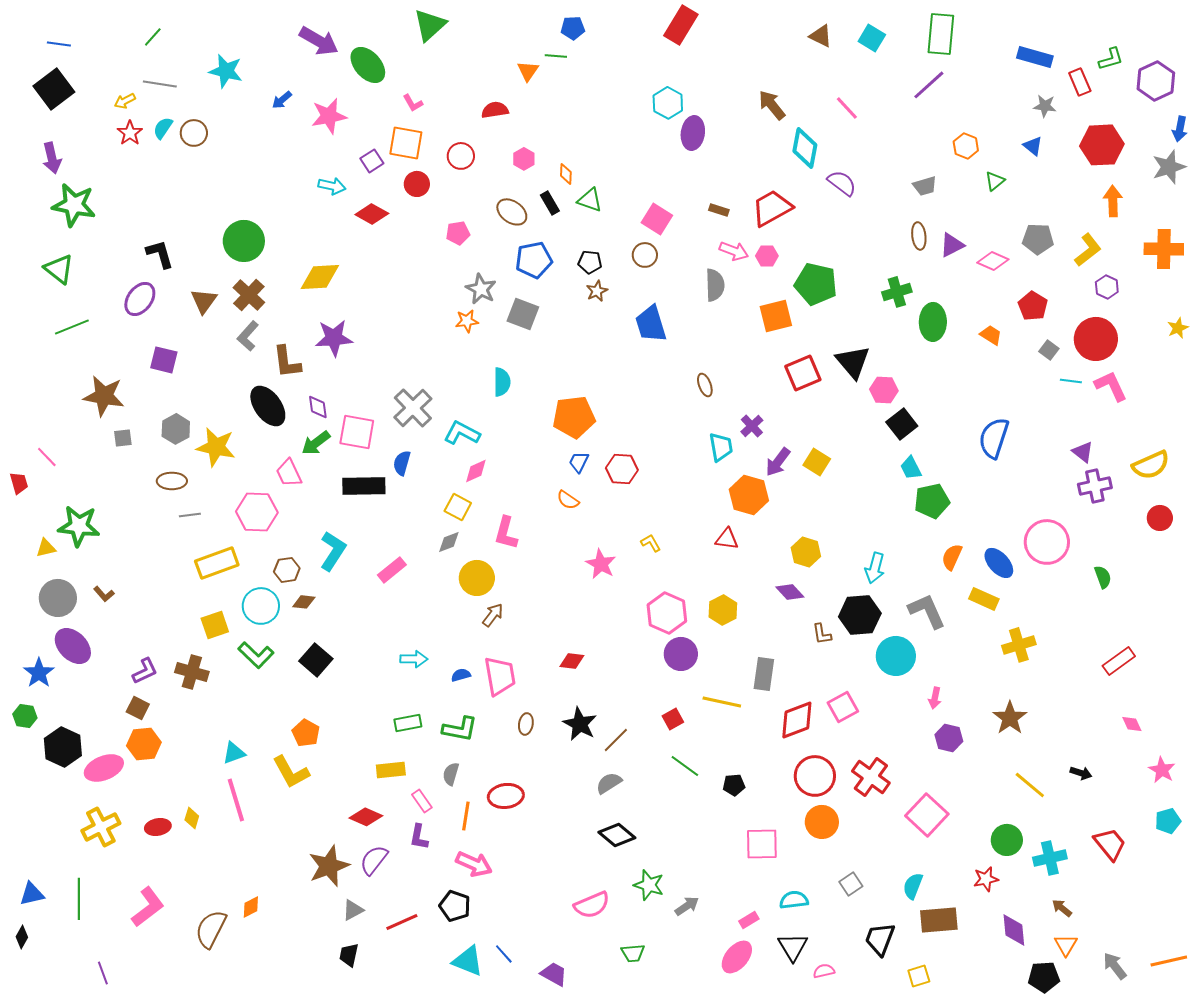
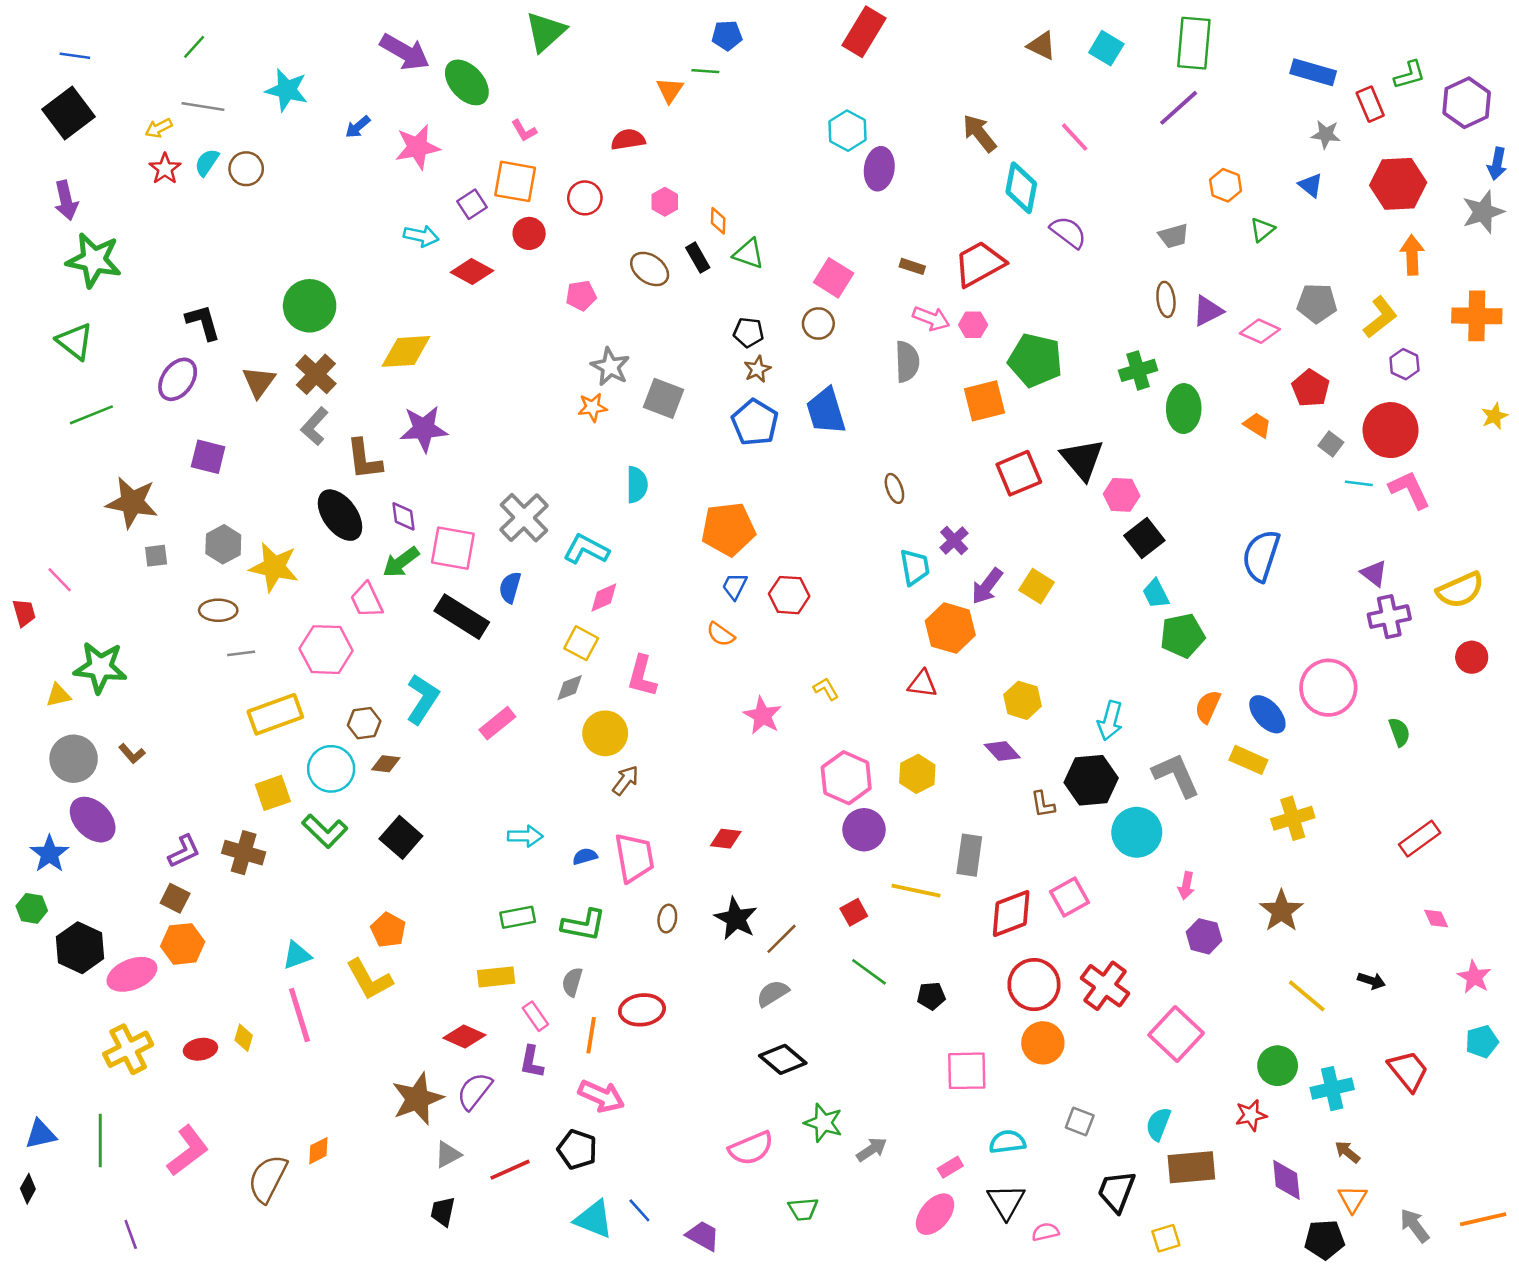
blue pentagon: (534, 260) -> (755, 422), moved, turned -30
black rectangle: (364, 486) -> (462, 617), turned 33
gray square: (851, 884) -> (1080, 1122), turned -35

